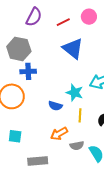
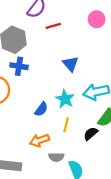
red line: (63, 22) -> (53, 26), moved
blue triangle: (73, 49) -> (71, 64), moved, size x0.7
blue semicircle: (55, 106) -> (41, 109), turned -80

